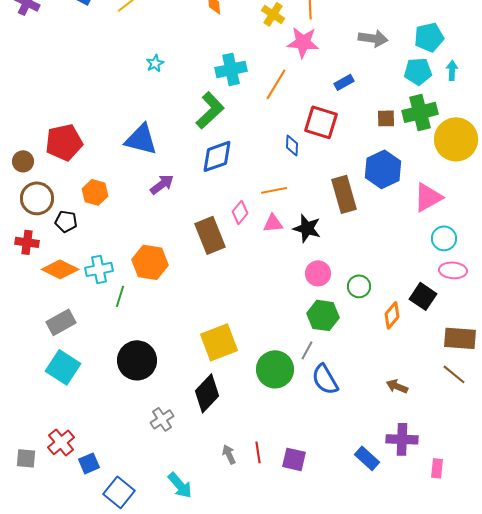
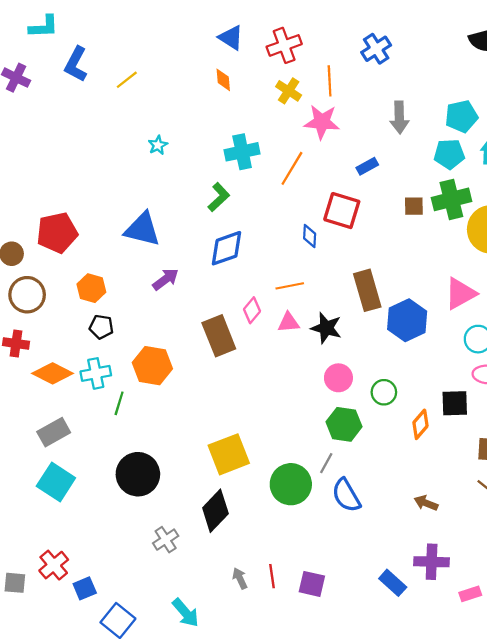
gray arrow: (373, 38) -> (399, 117), turned 80
green L-shape: (210, 110) -> (219, 197), size x0.7
blue hexagon: (383, 169) -> (407, 320), moved
black pentagon: (66, 221) -> (101, 327), moved
black square: (423, 296) -> (455, 403), turned -36
pink rectangle: (437, 468) -> (470, 594), turned 66

